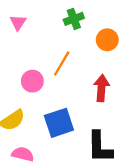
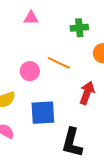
pink triangle: (18, 22) -> (31, 18), turned 42
orange line: (62, 64) -> (59, 63), turned 70

